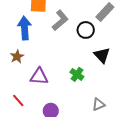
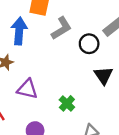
green cross: (77, 74) -> (67, 103), moved

